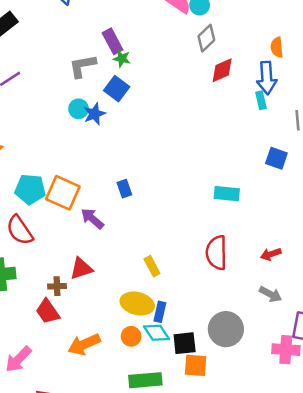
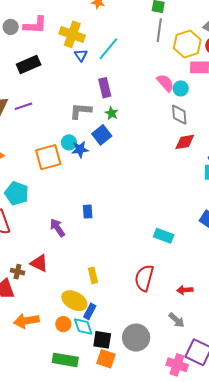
gray diamond: (206, 38) -> (179, 115), turned -65
purple rectangle: (112, 41) -> (105, 88), moved
orange square: (63, 193) -> (48, 157), moved, turned 36
red triangle: (81, 269) -> (39, 263), turned 30

